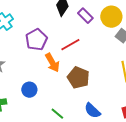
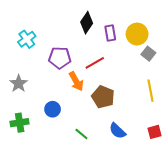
purple rectangle: (85, 16) -> (110, 33), turned 35
purple pentagon: (36, 40) -> (60, 58), turned 30

